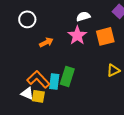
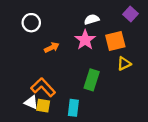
yellow triangle: (113, 70) -> (124, 64), moved
green rectangle: (67, 76) -> (92, 80), moved
cyan rectangle: (54, 81) -> (73, 108), moved

